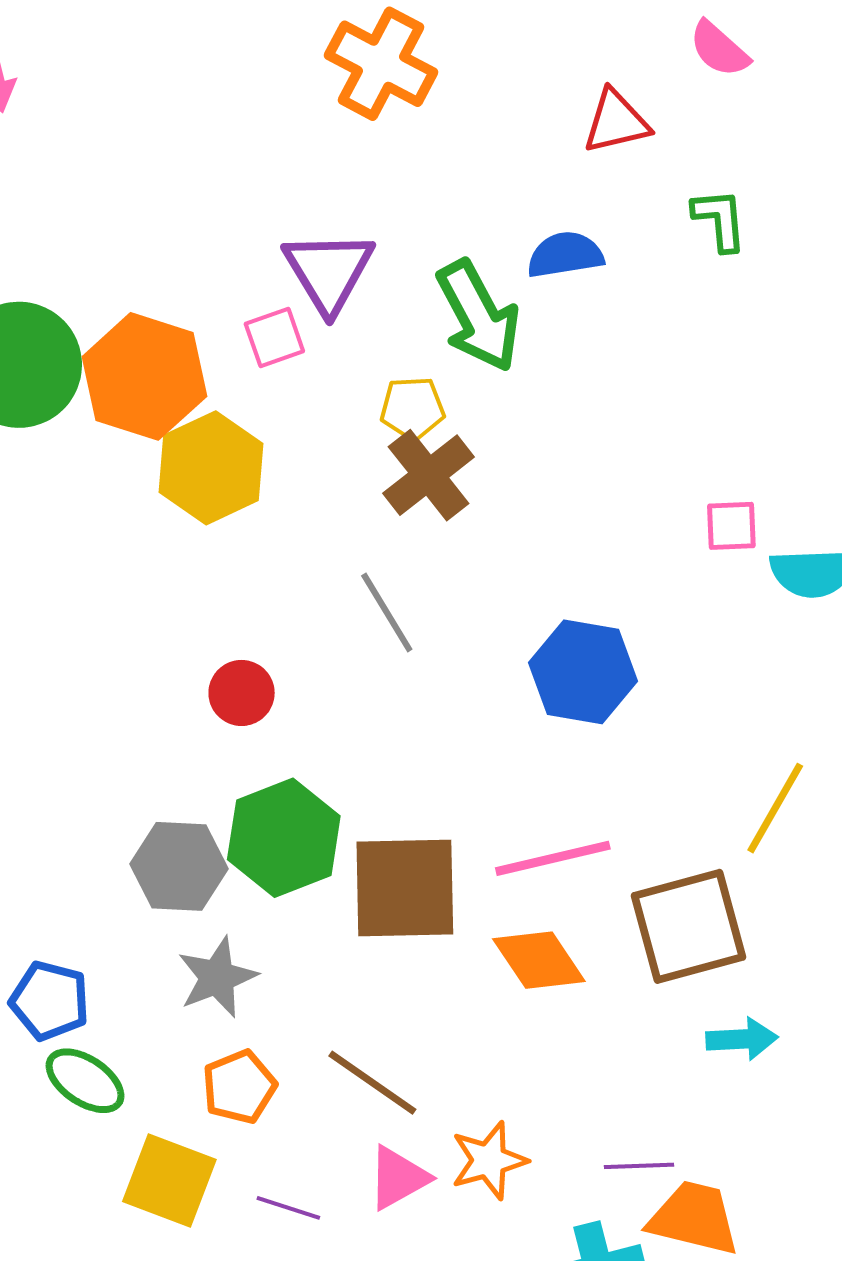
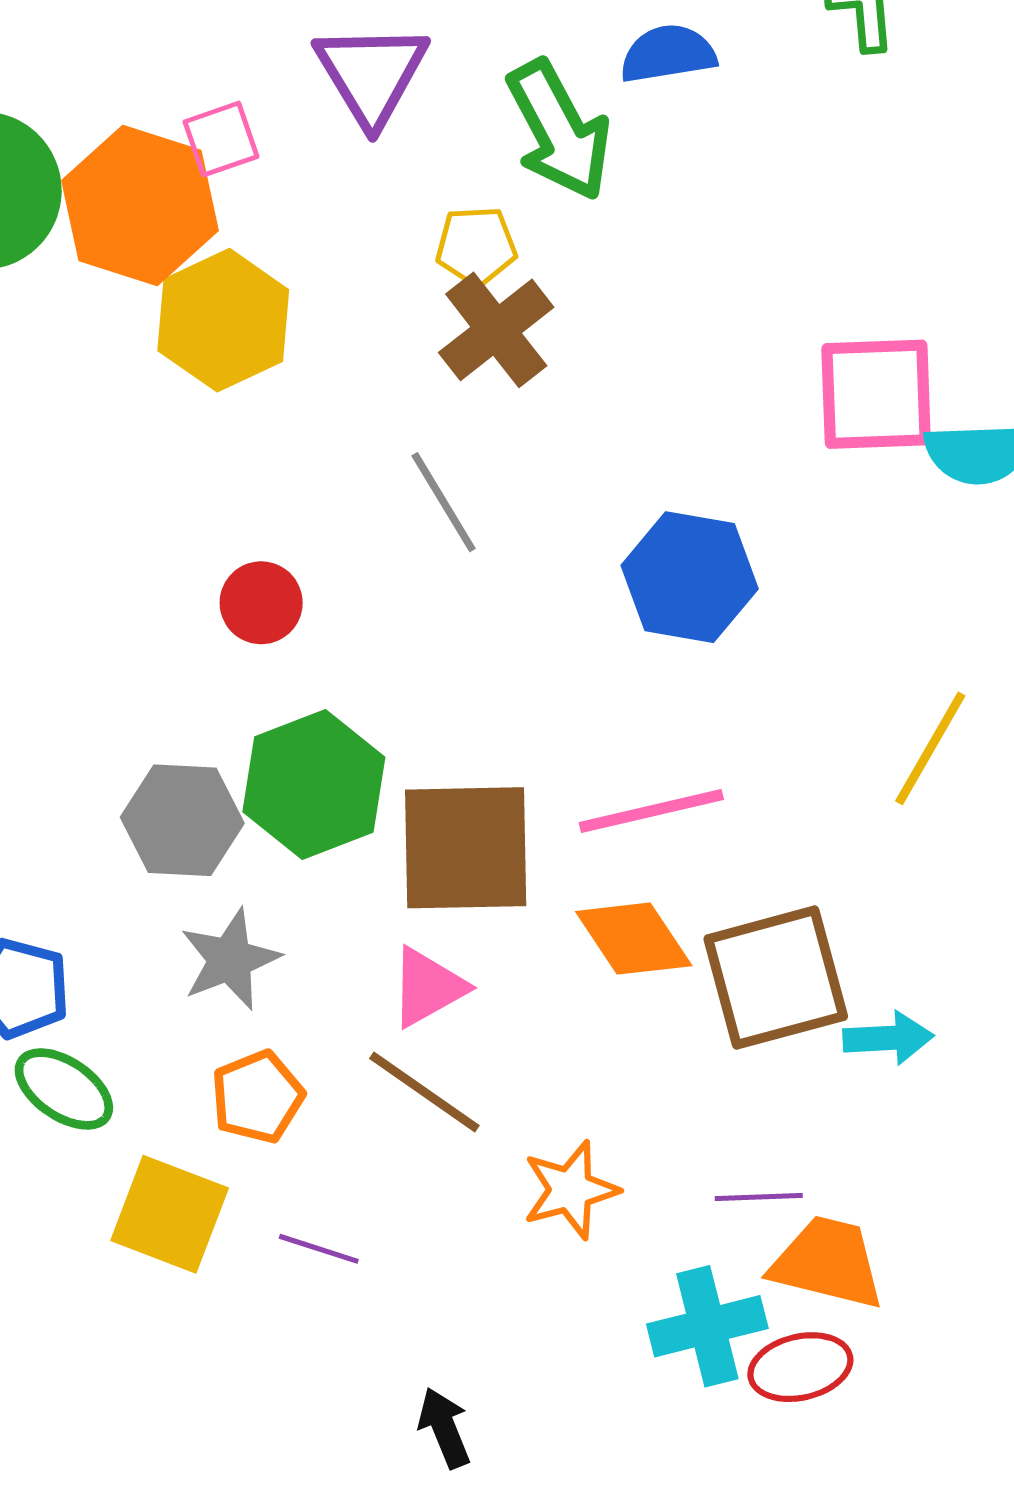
pink square: (274, 338) -> (221, 139), moved
pink square: (731, 526) -> (876, 394), size x1.8
brown square: (689, 926) -> (776, 978), moved
pink triangle: (398, 1178) -> (428, 987), moved

